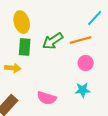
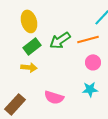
green rectangle: (25, 47) -> (32, 46), turned 48
yellow arrow: (13, 68) -> (29, 67), moved

